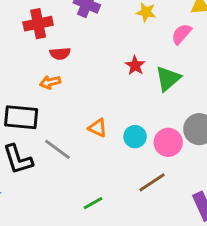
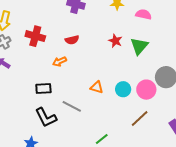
red cross: (38, 24) -> (35, 36), moved, turned 36
pink semicircle: (181, 34) -> (144, 14), turned 70
red semicircle: (60, 54) -> (72, 40), moved
black rectangle: (21, 117) -> (43, 89), size x0.7

